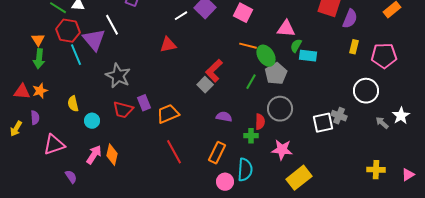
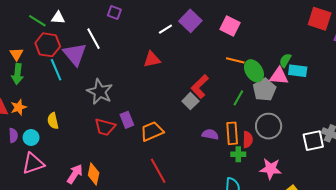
pink triangle: (286, 29) -> (279, 76), moved
cyan circle: (92, 121) -> (31, 138), moved
orange rectangle: (217, 153) -> (232, 133), moved, turned -30

